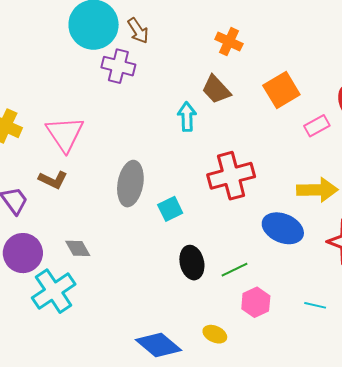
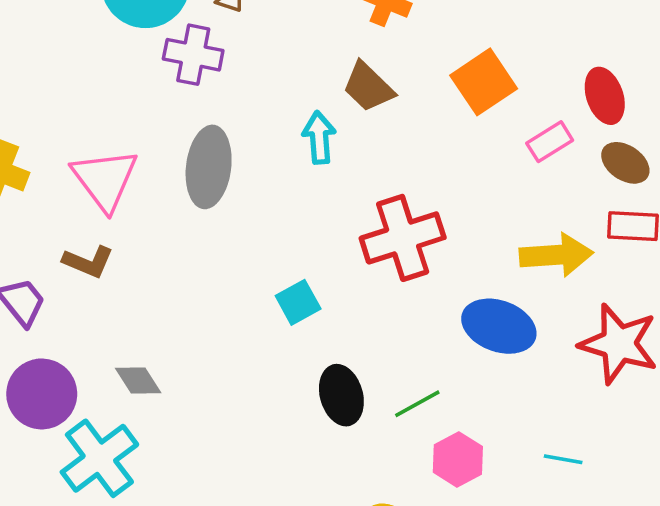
gray ellipse: (130, 184) -> (209, 167), moved

